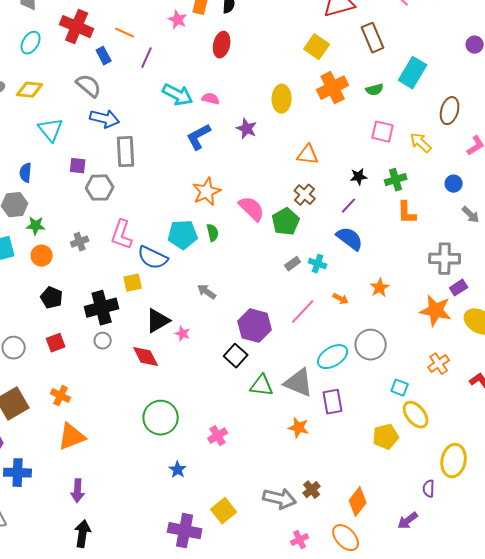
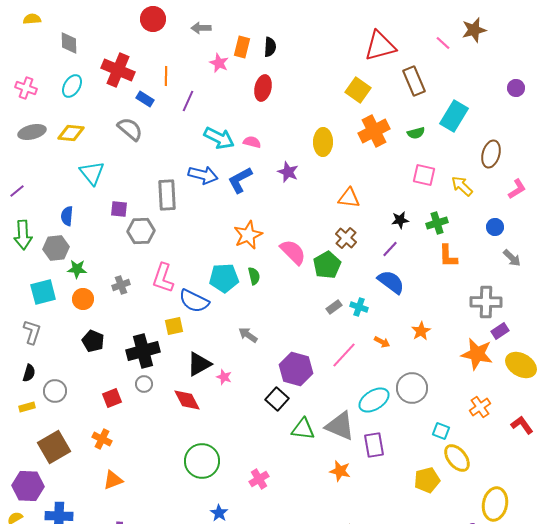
orange line: (125, 33) -> (166, 76), turned 66
blue rectangle: (104, 56) -> (145, 99), turned -30
blue arrow: (105, 119) -> (203, 175), moved
red square: (56, 343) -> (112, 398), moved
orange triangle: (72, 437) -> (113, 480), size x0.7

